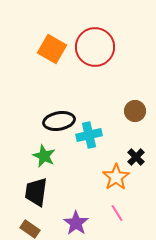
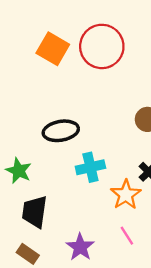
cyan cross: (89, 135) -> (90, 167), moved
green star: (44, 156) -> (19, 171), moved

